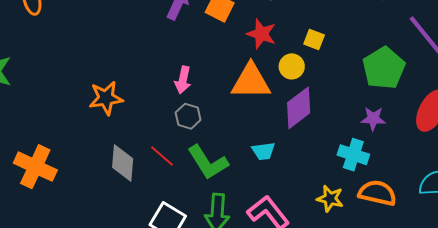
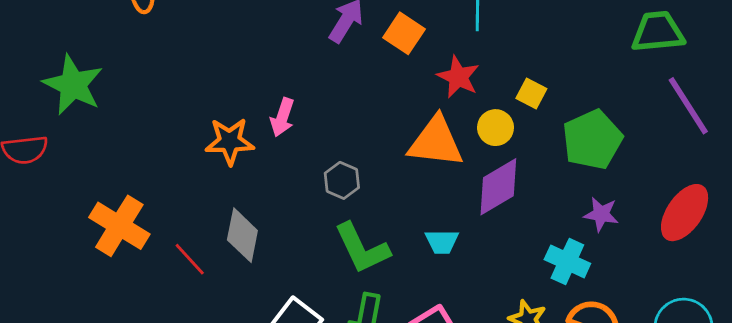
green pentagon: (384, 68) -> (592, 140), moved
pink arrow: (183, 80) -> (282, 117), moved
red line: (162, 156) -> (190, 259), moved

